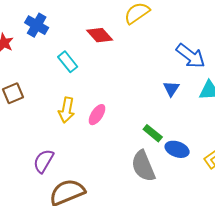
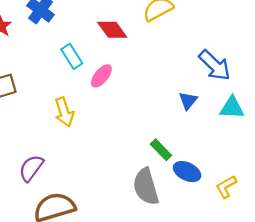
yellow arrow: (67, 110) -> (64, 112), turned -35
pink ellipse: (97, 115) -> (101, 76), moved

